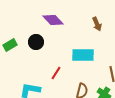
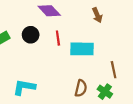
red line: (56, 73) -> (58, 38), moved, turned -40

